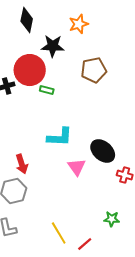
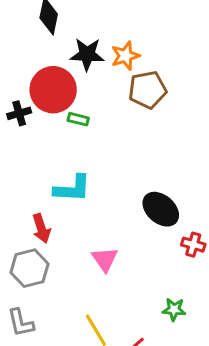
orange star: (79, 24) -> (125, 56), moved
cyan L-shape: (60, 137) -> (72, 189), moved
pink triangle: (77, 167) -> (105, 259), moved

